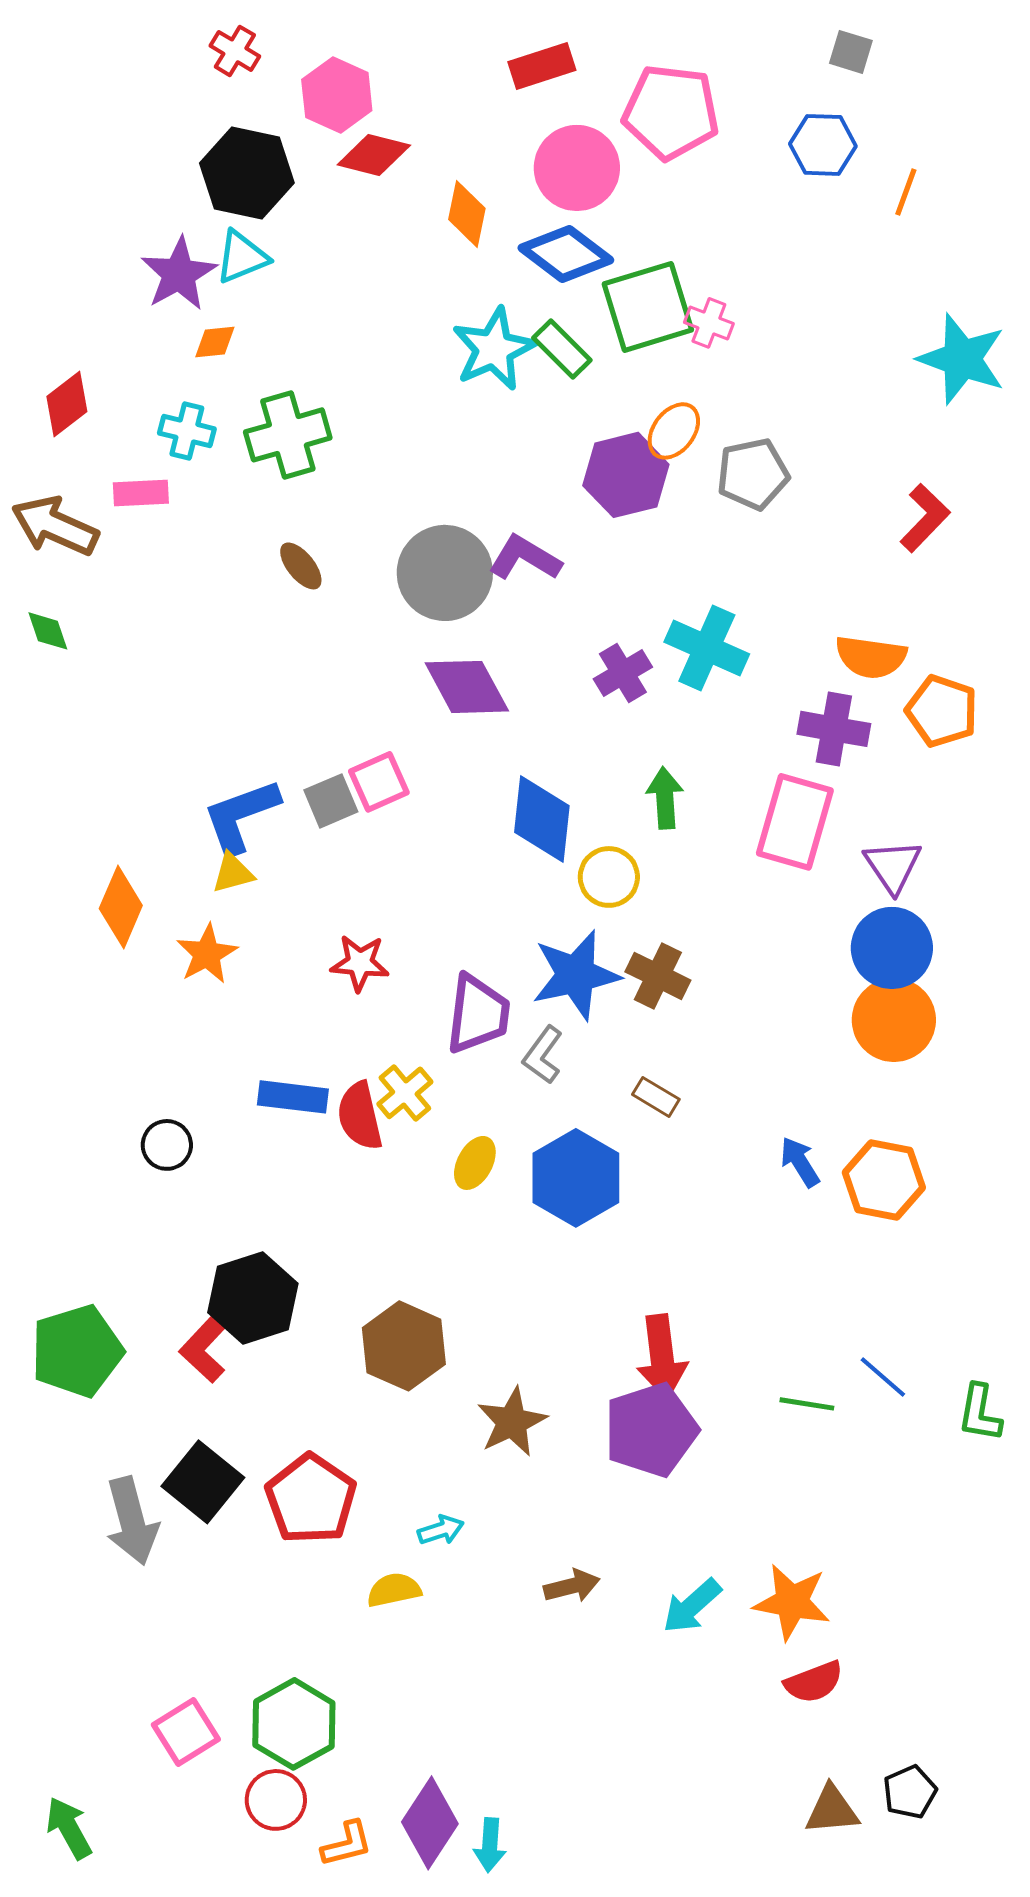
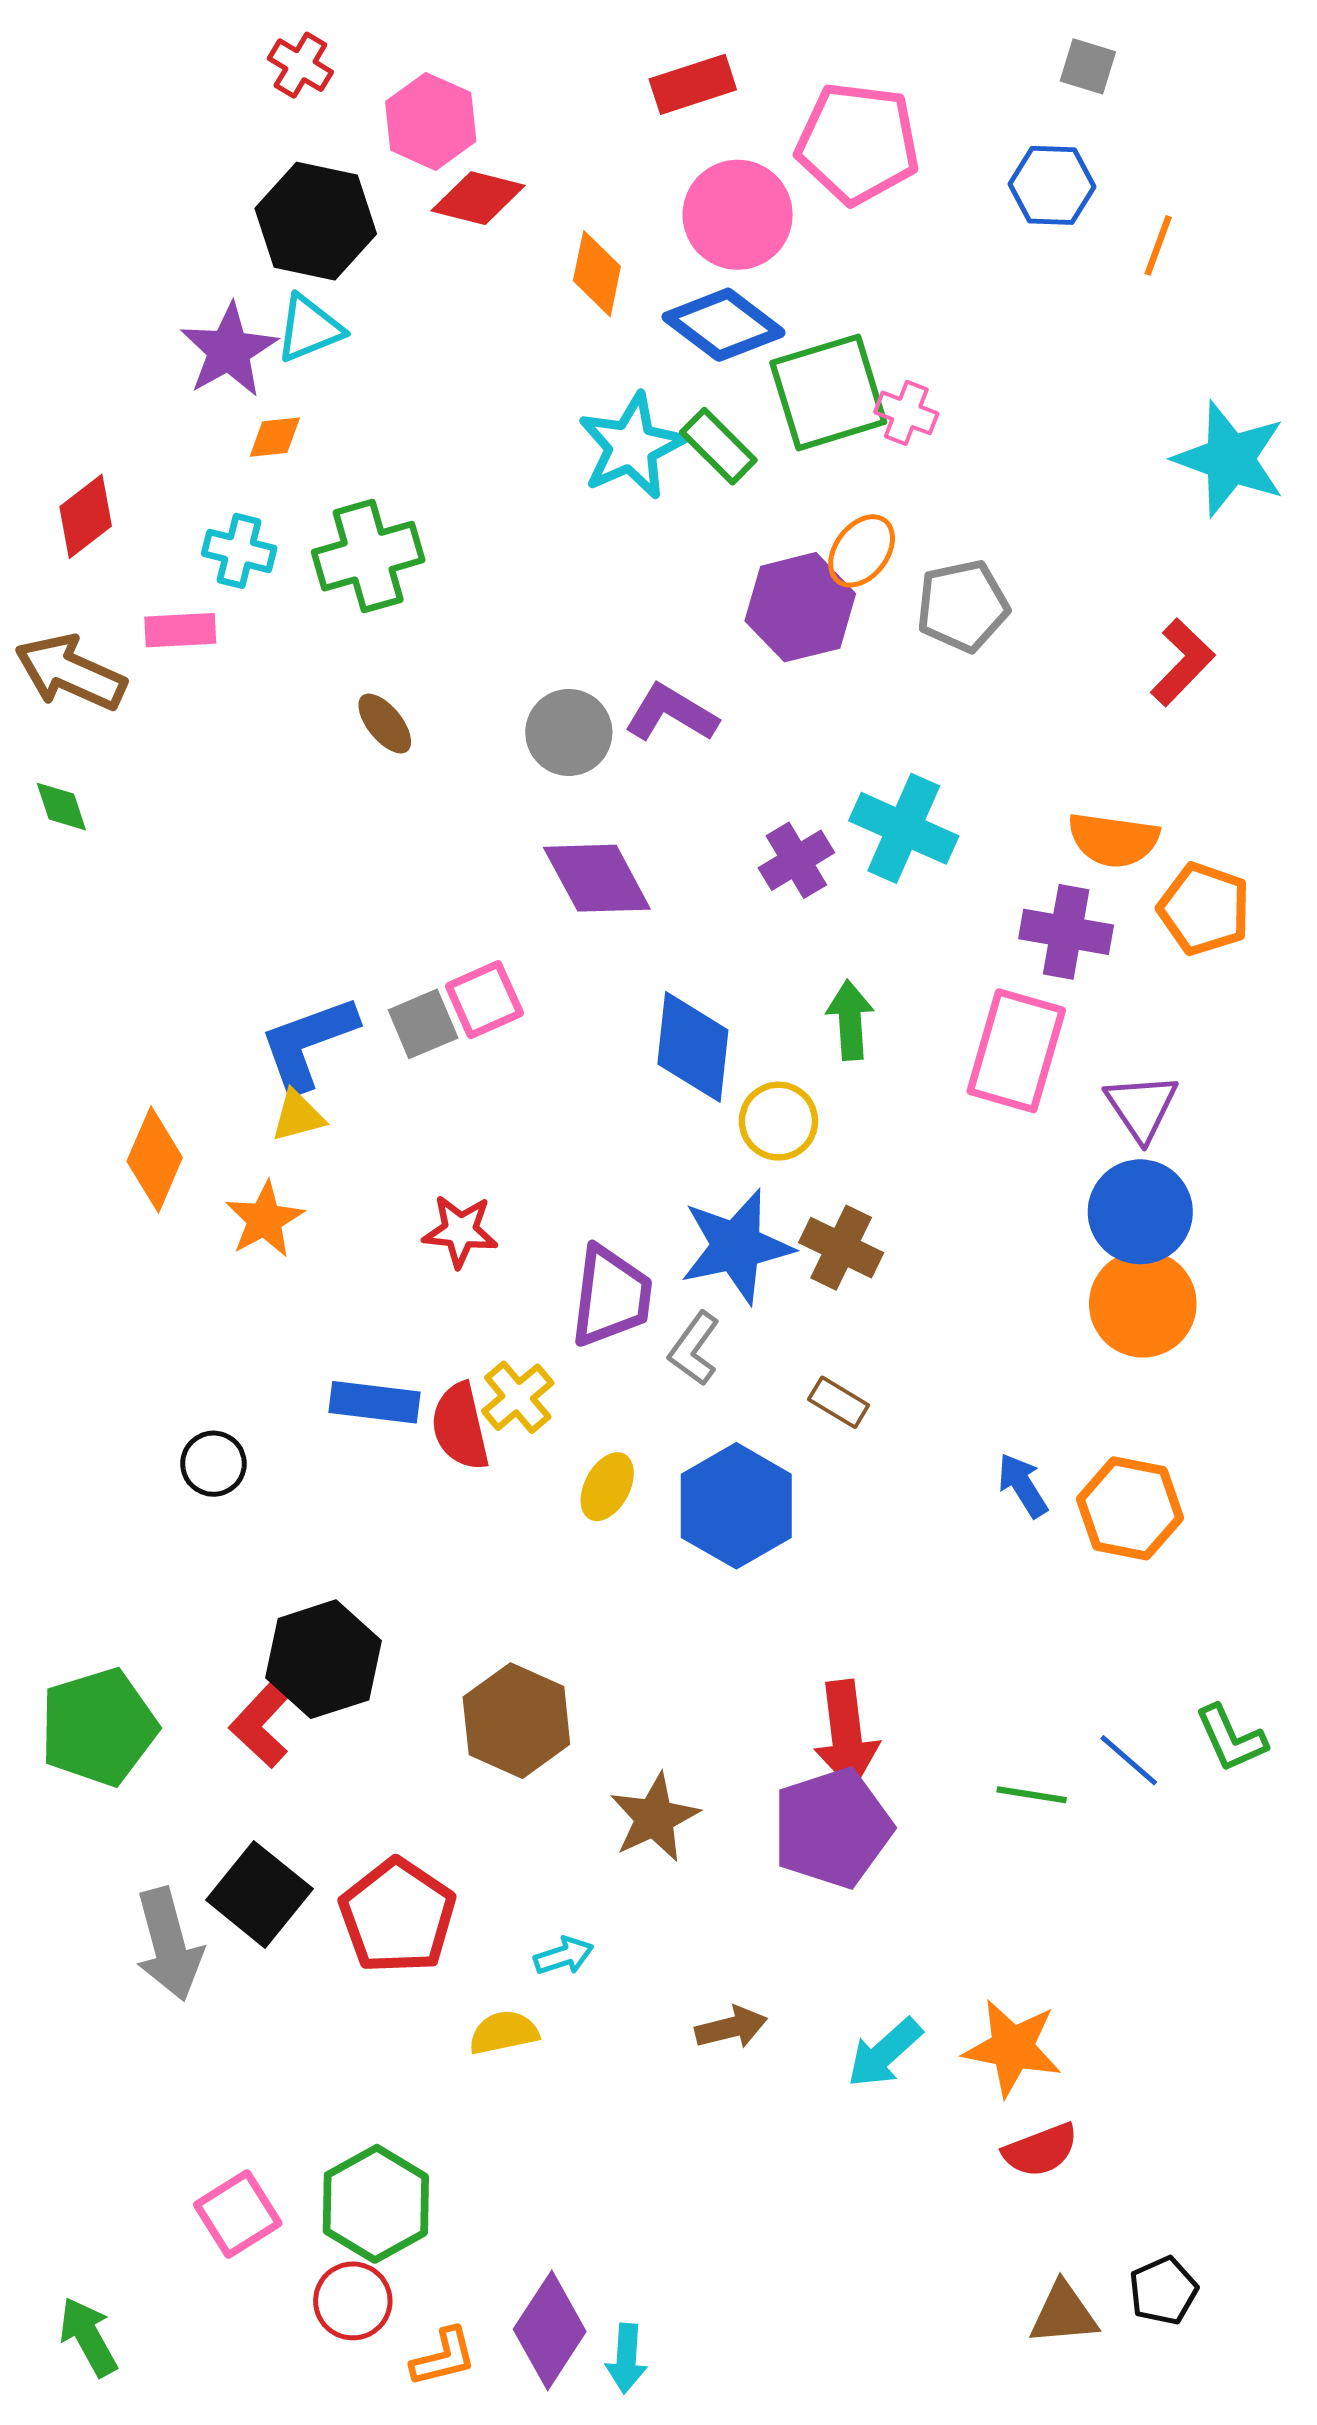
gray circle: (445, 573) -> (569, 732), size x0.7
green L-shape: (980, 1413) -> (1231, 1738), moved, turned -34

